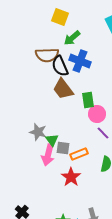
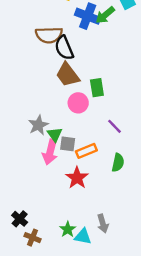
green arrow: (72, 38) -> (105, 15), moved
blue cross: (80, 61) -> (88, 16), moved
pink circle: (97, 114) -> (78, 103), moved
gray star: (38, 132) -> (38, 125), turned 30

